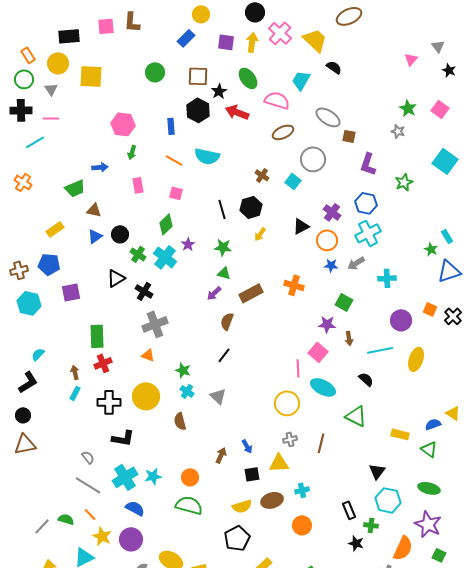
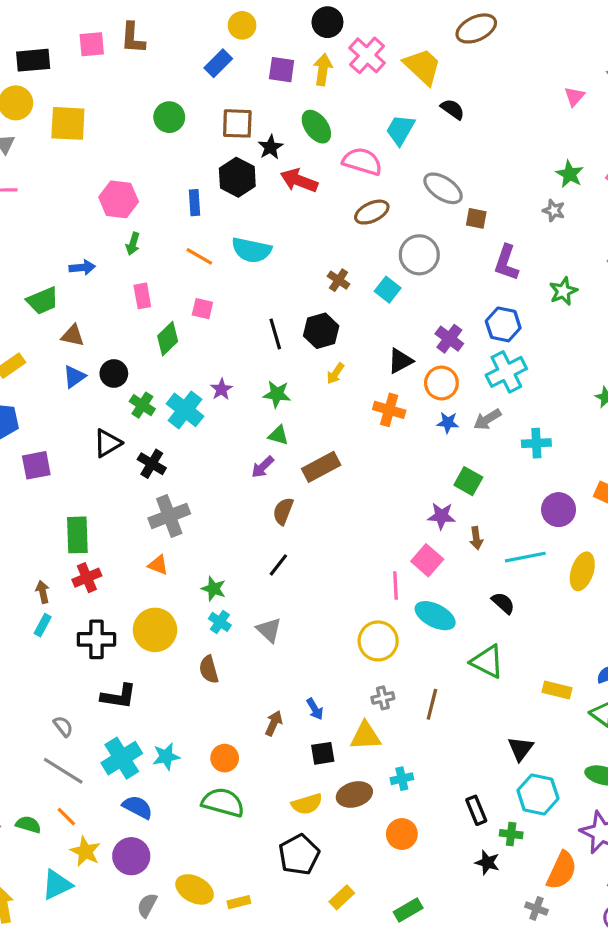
green diamond: (166, 224) -> (168, 339), moved
orange cross: (294, 285) -> (389, 410), moved

